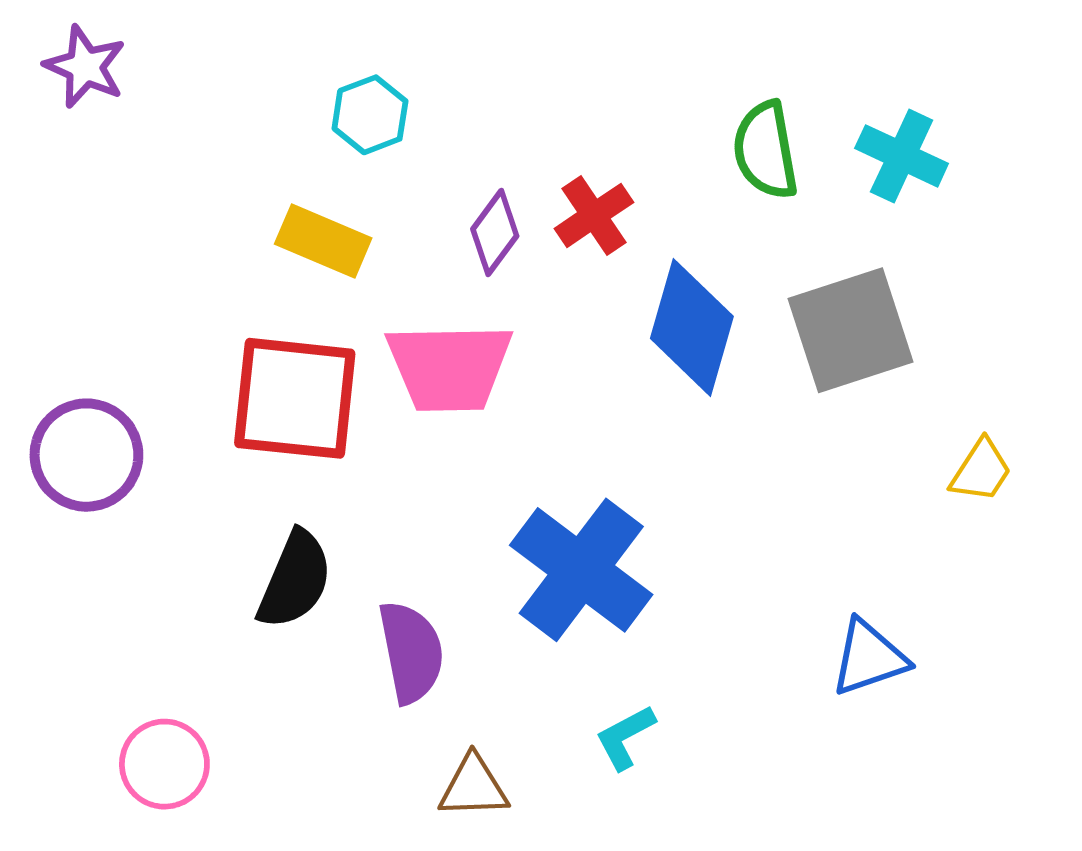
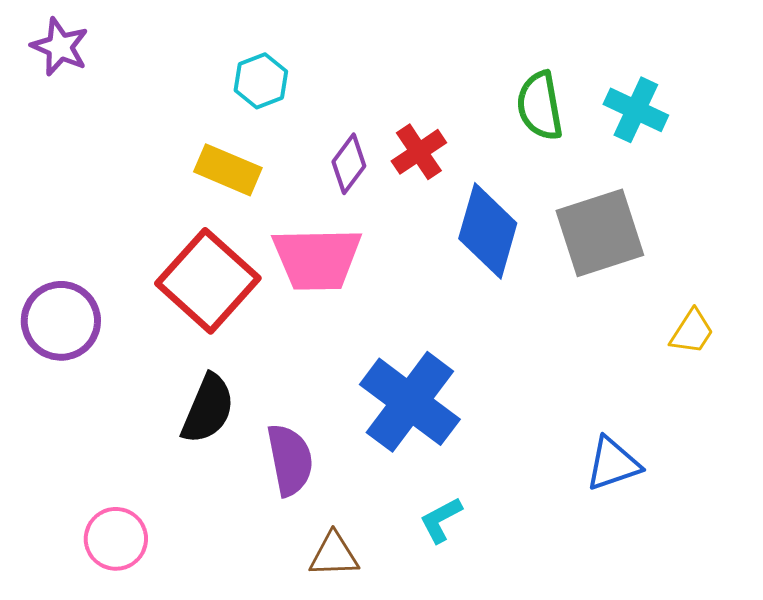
red square: (295, 398) -> (208, 281), turned 36

